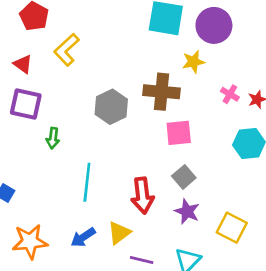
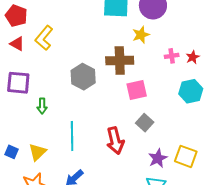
red triangle: (23, 64) -> (17, 44), moved
pink cross: (230, 94) -> (172, 56), turned -32
purple star: (187, 212) -> (158, 158), moved, turned 30
yellow triangle: (119, 233) -> (38, 152), moved

